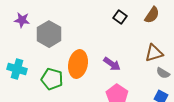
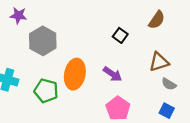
black square: (120, 17) -> (120, 35), moved
purple star: (22, 20) -> (18, 15), moved

